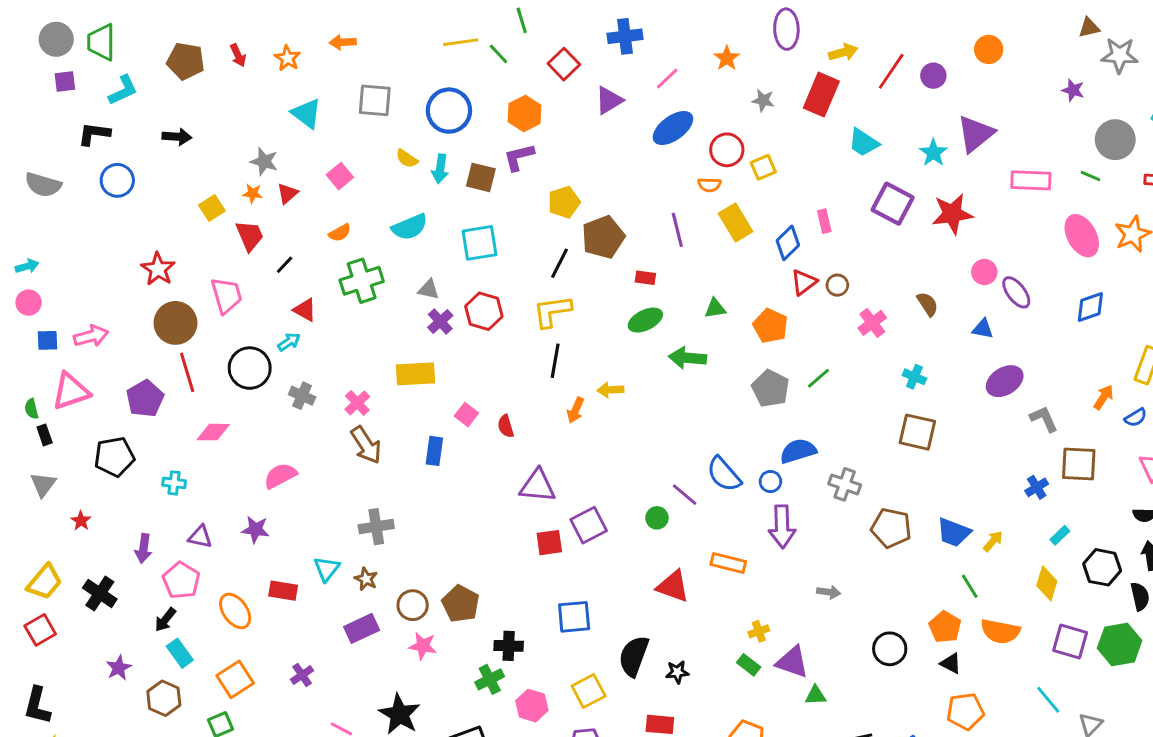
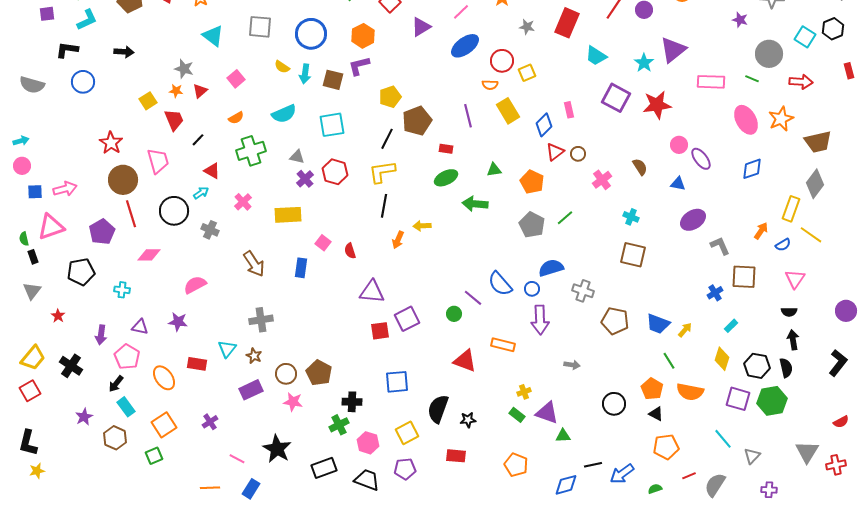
pink cross: (357, 403) -> (243, 202), moved
black hexagon: (1102, 567) -> (757, 366), moved

